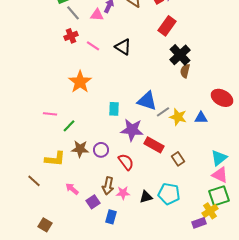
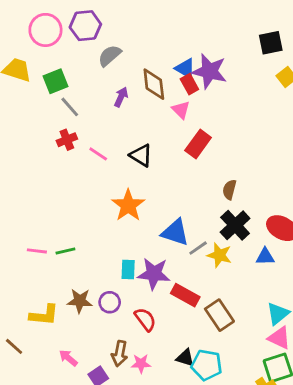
pink triangle: (97, 15) -> (181, 110), moved, turned 40
red rectangle: (167, 26) -> (198, 144), moved
black cross: (180, 55) -> (235, 225), moved
orange star: (80, 82) -> (128, 205), moved
cyan rectangle: (114, 109) -> (128, 269), moved
blue triangle: (201, 118) -> (265, 257), moved
green line: (69, 126) -> (65, 251), moved, turned 32
brown rectangle: (178, 159) -> (219, 315), size x1.5
black triangle: (146, 197) -> (185, 358), moved, turned 32

